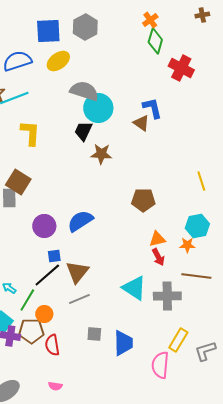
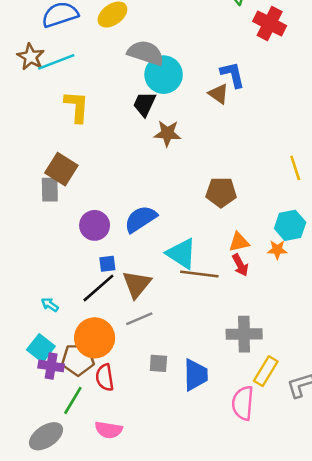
brown line: (196, 276) -> (199, 274), moved
cyan triangle: (134, 288) -> (181, 254), moved
gray cross: (167, 296) -> (244, 334), moved
green line: (27, 300) -> (73, 400), moved
orange circle: (44, 314) -> (95, 338), size x1.8
pink semicircle: (55, 386) -> (109, 430), size x1.5

